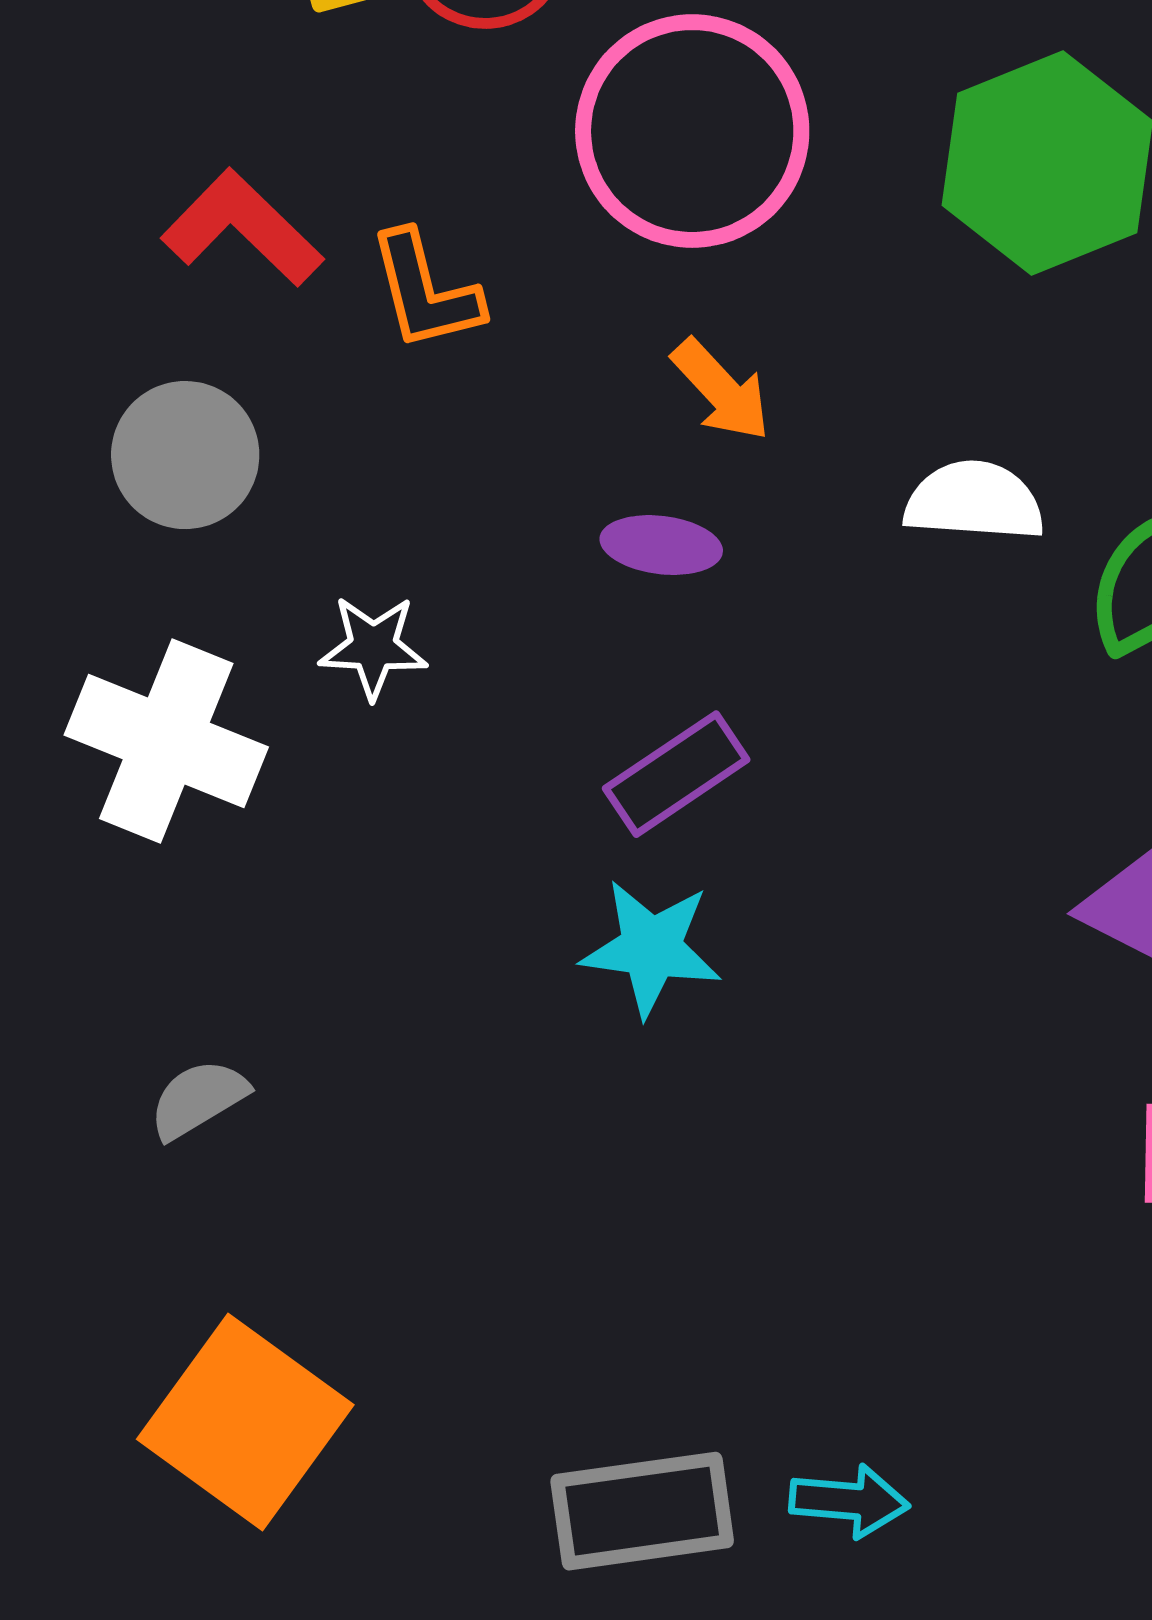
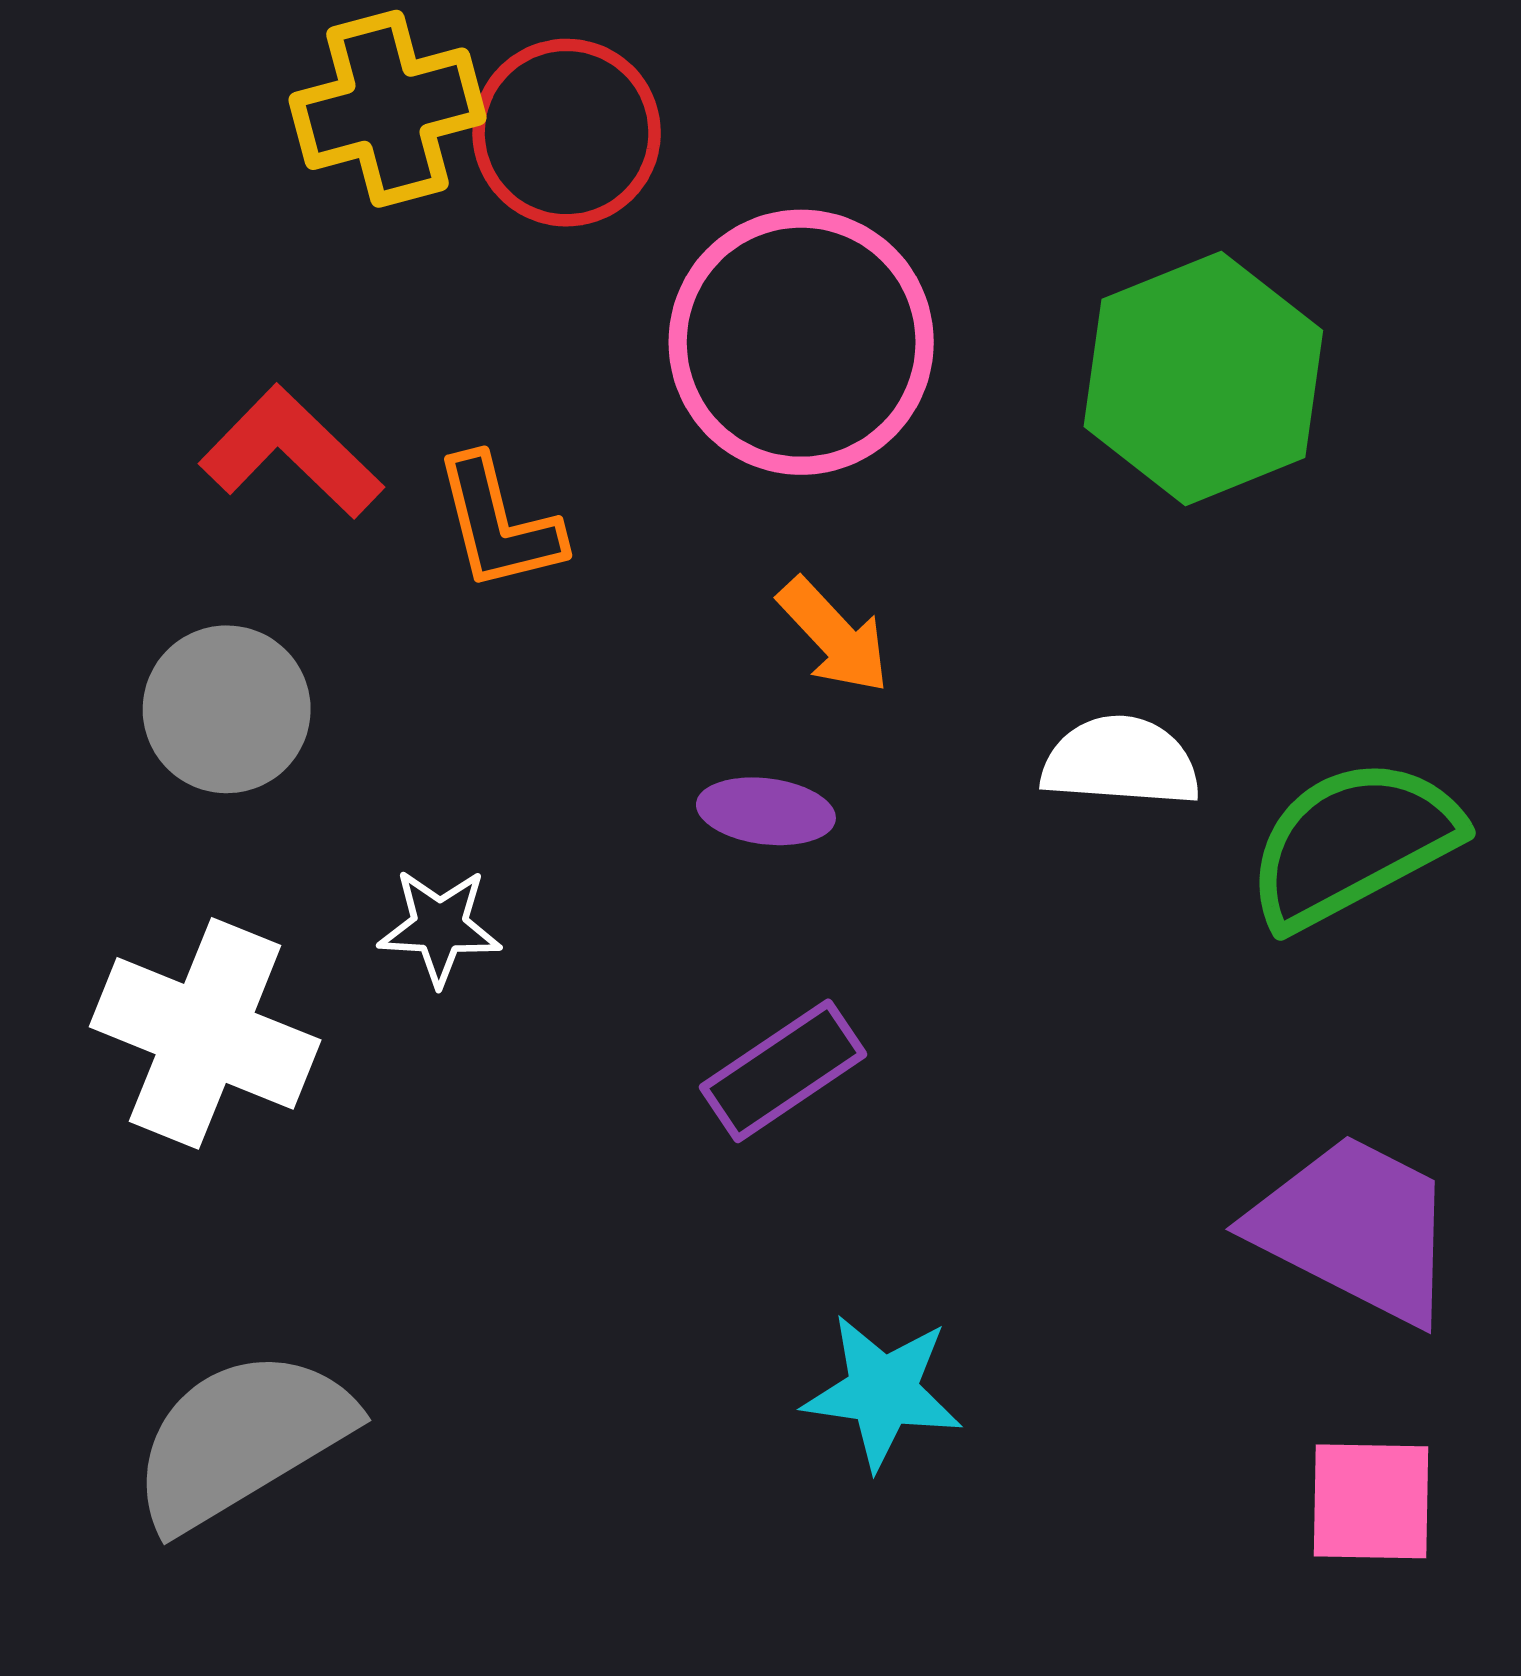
cyan star: (651, 948) -> (883, 1391), moved
gray semicircle: (198, 1099) -> (241, 1439), size x2.0

